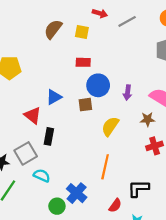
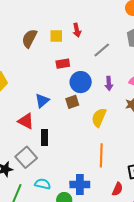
red arrow: (100, 13) -> (77, 30), moved, turned 72
gray line: (127, 21) -> (102, 50), moved
cyan semicircle: (42, 176) -> (43, 184), moved
blue cross: (77, 193) -> (80, 185), turned -30

